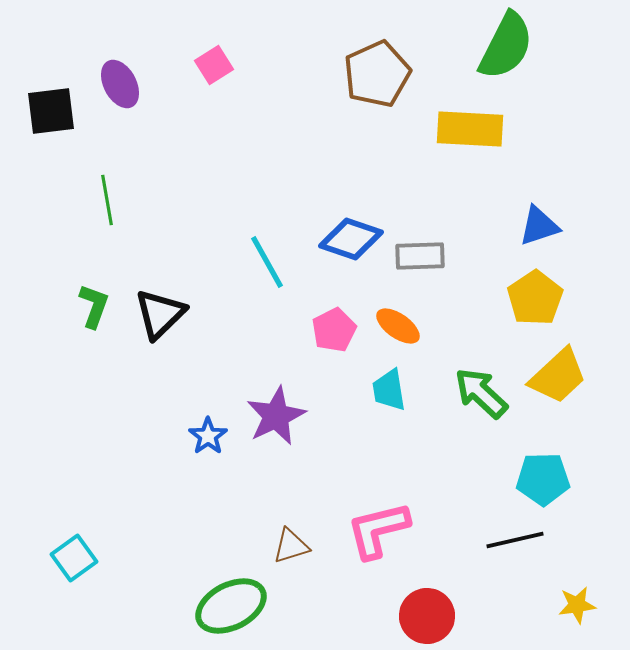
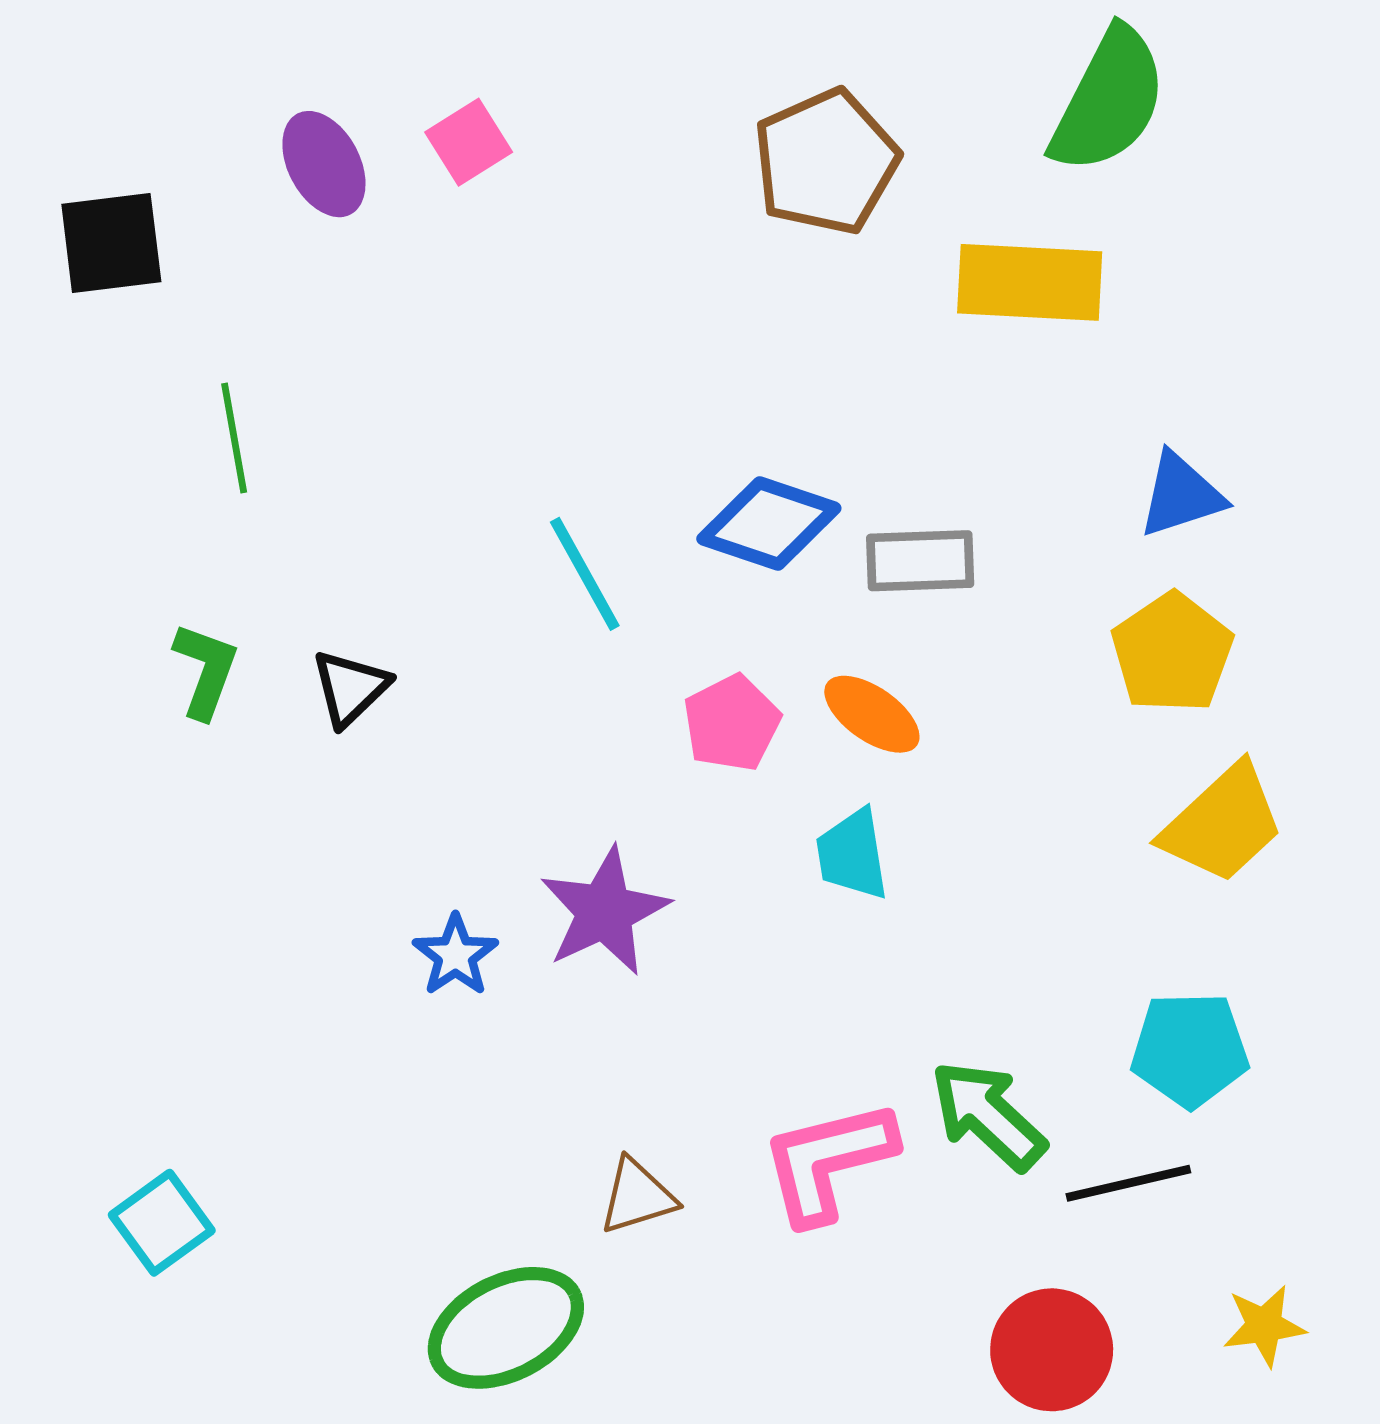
purple ellipse: (120, 84) -> (324, 164), moved
black triangle: (160, 314) -> (350, 688), size x0.7
green arrow: (481, 393) -> (988, 1115), moved
red circle: (427, 616) -> (1052, 1350), moved

